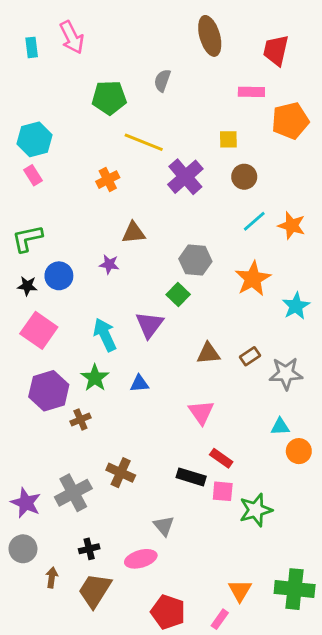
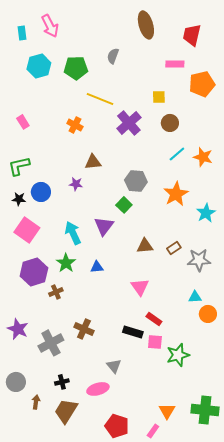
cyan hexagon: (34, 139) -> (39, 66), moved
orange cross: (108, 180) -> (75, 125), turned -35
purple star: (26, 503) -> (18, 329), moved

